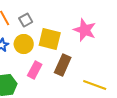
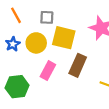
gray square: (26, 20) -> (47, 17), moved, turned 32

